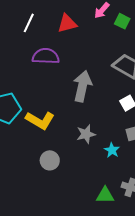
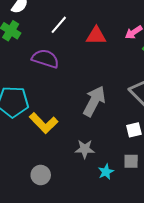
purple semicircle: (46, 56) -> (45, 59), moved
gray circle: (50, 160) -> (41, 175), moved

